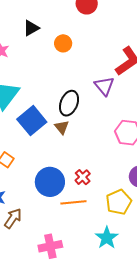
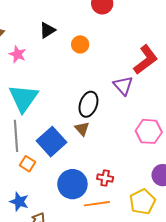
blue square: (32, 121) -> (52, 142), moved
red cross: (83, 177) -> (105, 178), turned -35

